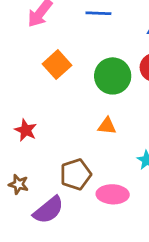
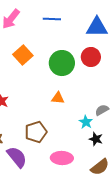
pink ellipse: (113, 194) -> (62, 158), moved
purple semicircle: (48, 210) -> (17, 157), turned -90

